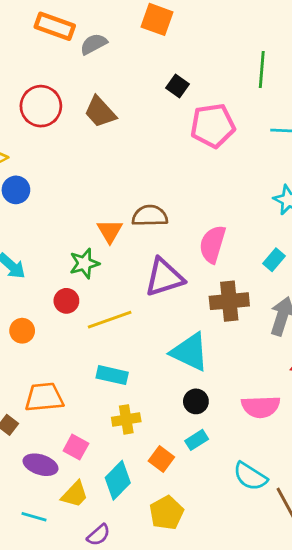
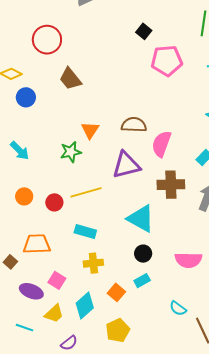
brown trapezoid: (100, 112) -> (70, 79), moved
brown semicircle: (150, 216) -> (134, 125), moved
red circle: (66, 301) -> (54, 202), moved
cyan semicircle: (250, 476) -> (178, 308), size x0.7

